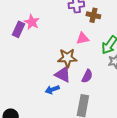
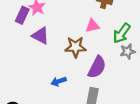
purple triangle: (63, 74) -> (40, 36), moved
purple semicircle: (87, 76) -> (97, 67), size x1.5

